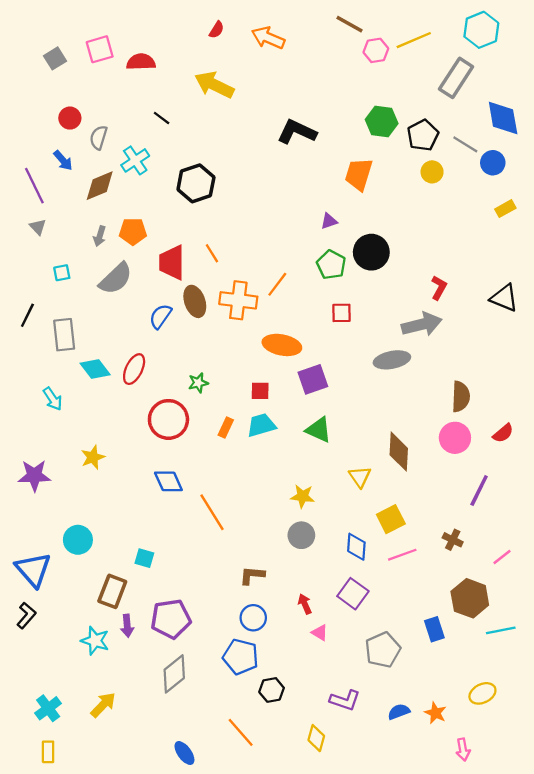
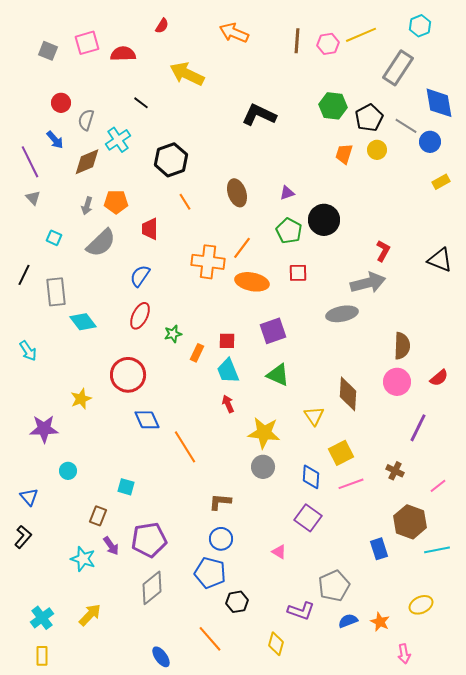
brown line: (350, 24) -> (297, 41), moved, turned 65
red semicircle: (217, 30) -> (162, 26), moved
cyan hexagon: (481, 30) -> (420, 26), size x0.7
gray square: (55, 58) -> (48, 51), turned -36
orange trapezoid: (359, 174) -> (344, 154), moved, size x0.7
orange line: (212, 253) -> (185, 202), moved
red trapezoid: (172, 262) -> (150, 229), size x0.7
cyan square: (62, 273) -> (54, 238), turned 35
brown ellipse: (195, 301) -> (237, 193), moved
orange ellipse: (282, 345) -> (252, 282), moved
red ellipse: (134, 369) -> (140, 316), moved
cyan arrow: (53, 399) -> (28, 351), moved
red circle: (168, 419) -> (128, 375), moved
cyan trapezoid: (261, 425) -> (228, 371), turned -96
orange rectangle: (226, 427) -> (197, 353), moved
purple star: (34, 476) -> (44, 429), moved
yellow star: (303, 496) -> (264, 433), size x1.5
cyan circle: (78, 540) -> (68, 471), size x0.7
blue triangle: (33, 570) -> (29, 497), size x0.6
brown rectangle: (112, 591) -> (98, 516), size x0.7
red arrow: (305, 604) -> (228, 404), moved
purple arrow: (127, 626) -> (111, 546), turned -30
gray pentagon: (383, 650) -> (334, 586), moved

